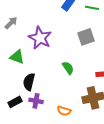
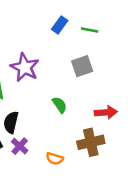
purple cross: (36, 101) -> (20, 146), turned 32

